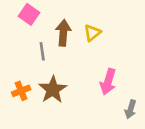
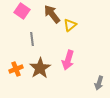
brown arrow: (63, 33) -> (52, 14), moved, turned -42
pink arrow: (108, 82) -> (68, 60), moved

